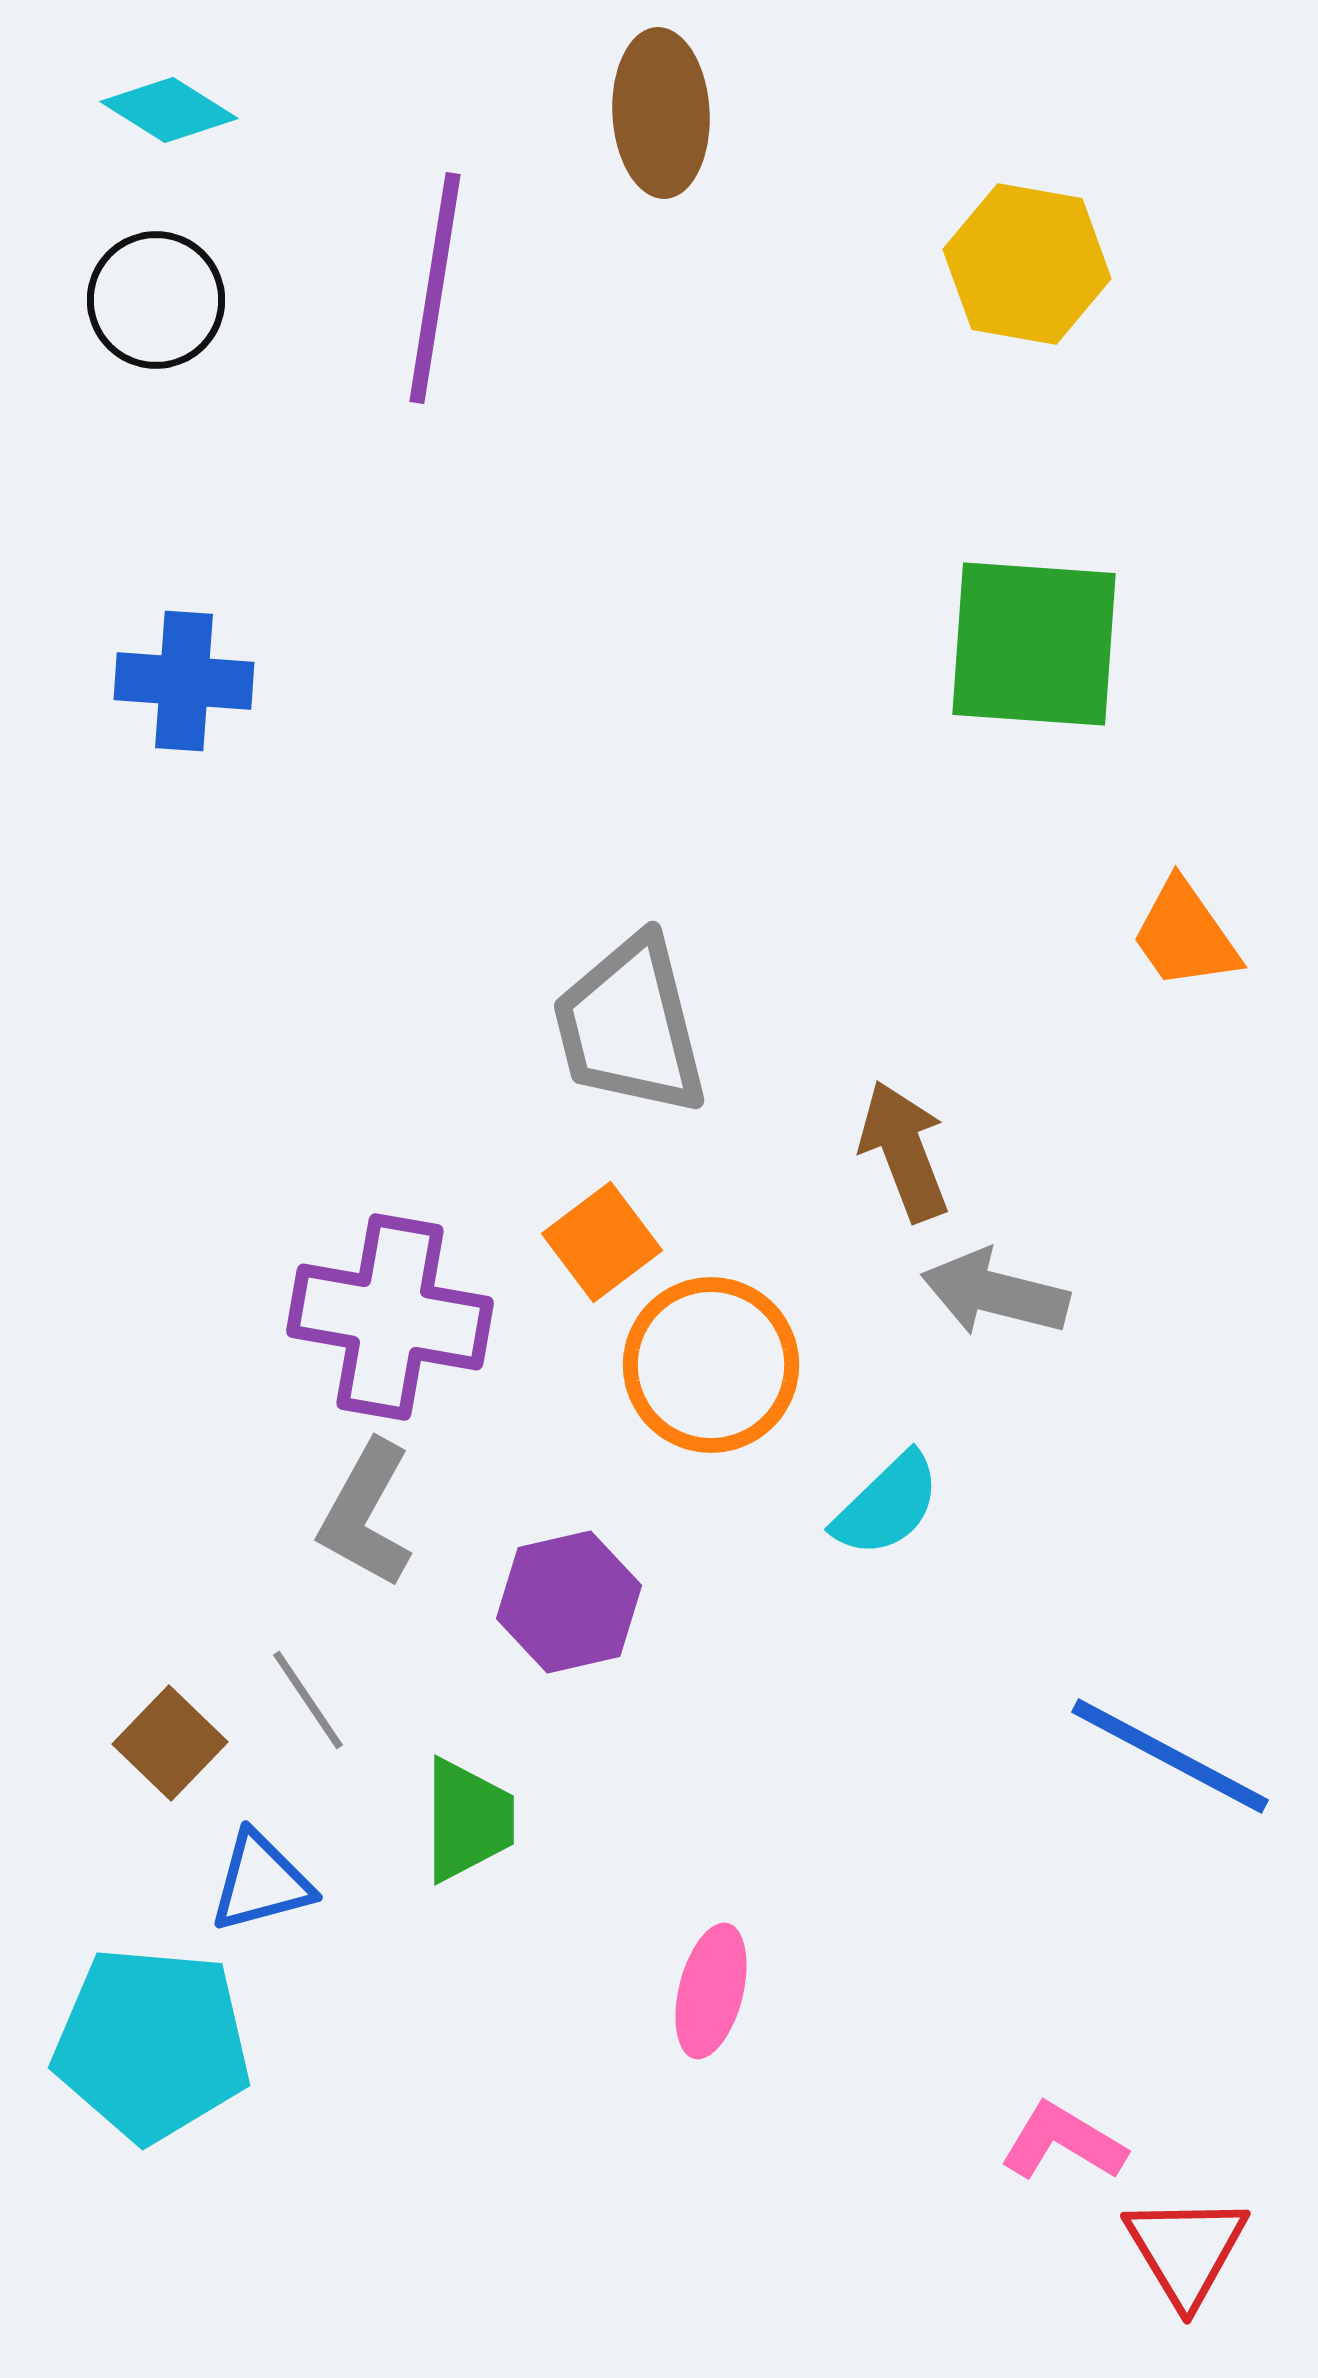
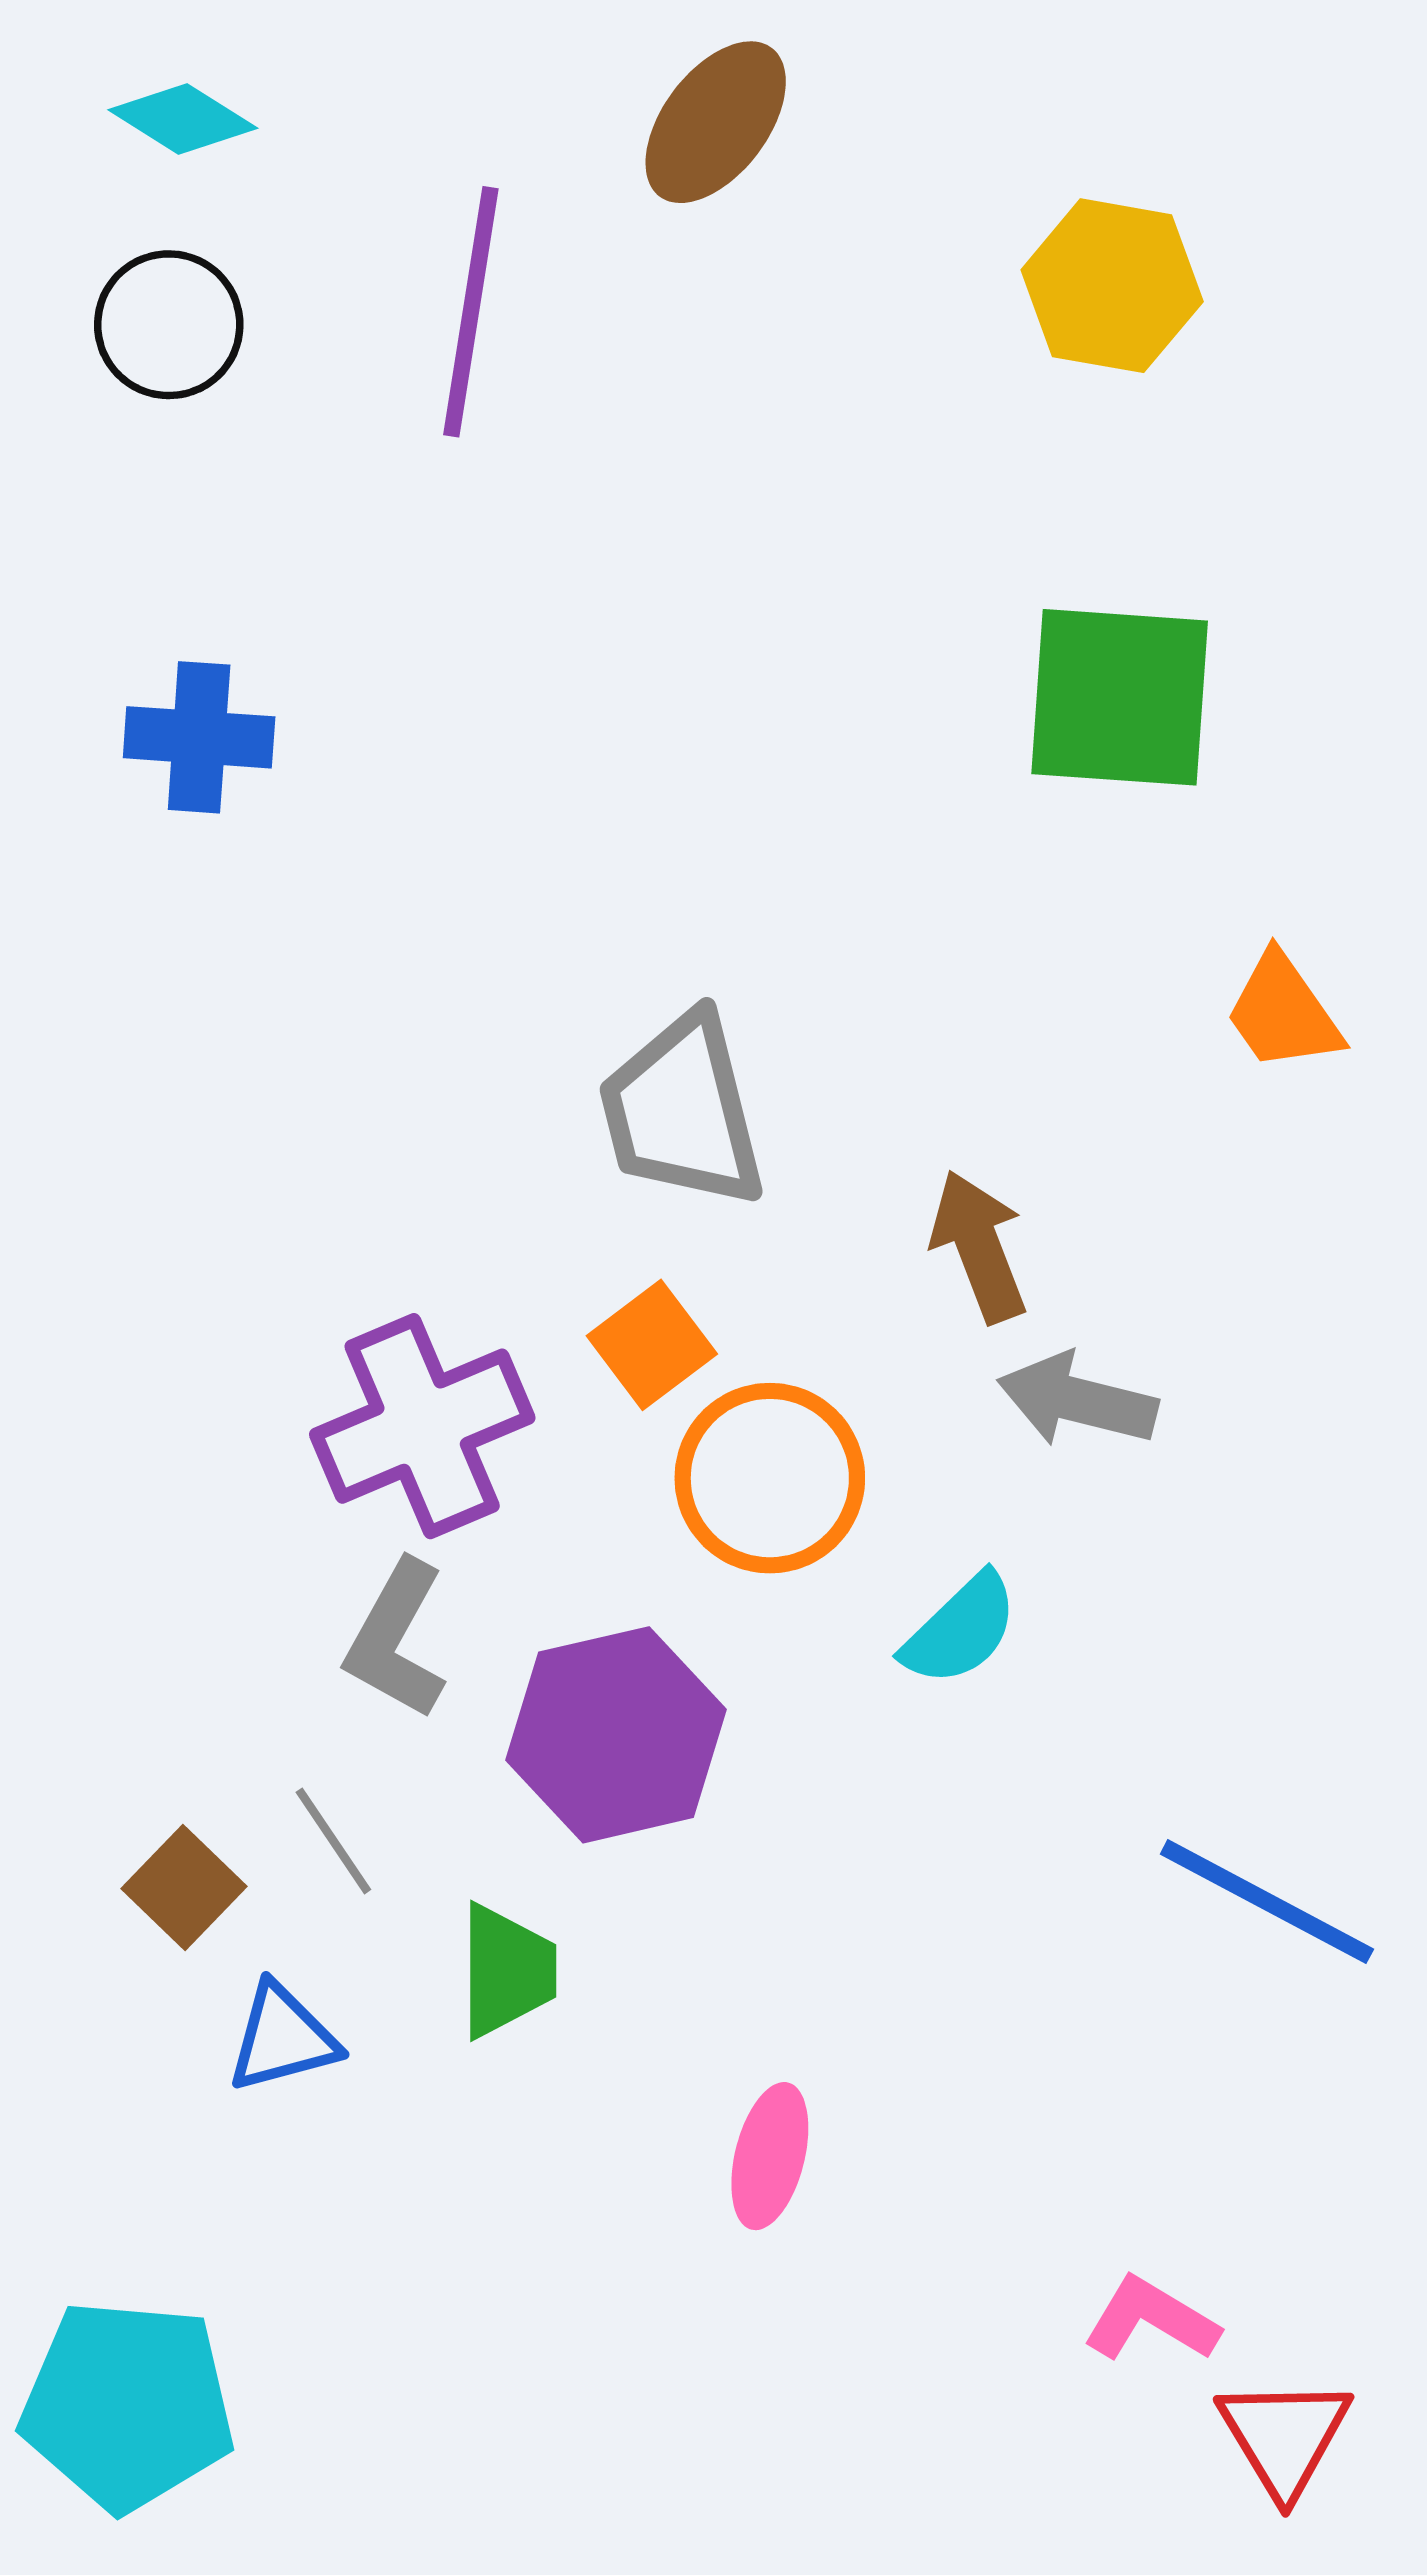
brown ellipse: (661, 113) -> (716, 122), turned 40
purple cross: (390, 1317) -> (422, 1426), turned -33
purple hexagon: (569, 1602) -> (616, 1735), size x1.4
cyan pentagon: (152, 2044) -> (128, 2405), moved

